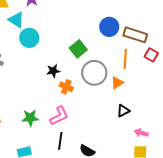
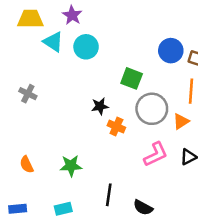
cyan circle: (29, 38) -> (86, 47), moved
green square: (78, 49) -> (132, 78), turned -30
pink L-shape: (59, 116) -> (156, 154), moved

